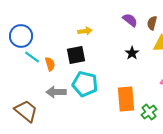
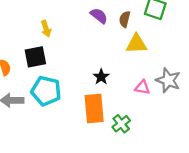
yellow arrow: (85, 31) -> (46, 29), turned 80
black star: (132, 53) -> (101, 77), moved

